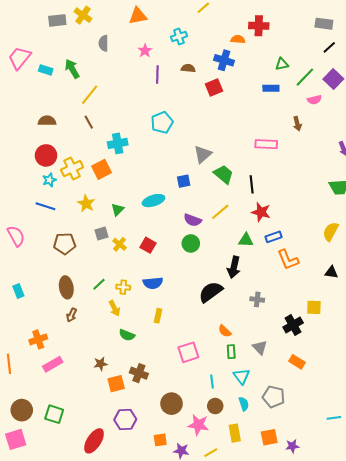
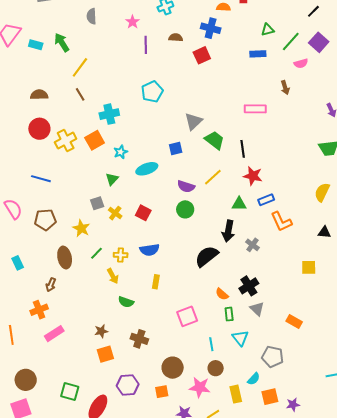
cyan star: (49, 180) -> (121, 152), moved
yellow star: (86, 204) -> (81, 228), moved
brown pentagon: (65, 244) -> (45, 220), moved
gray cross: (257, 299) -> (252, 245), moved, turned 32
brown arrow: (72, 315) -> (51, 285), moved
black cross: (293, 325) -> (249, 286), moved
orange square: (116, 384) -> (105, 354), moved
cyan semicircle: (244, 404) -> (254, 379), moved, turned 64
green square: (54, 414) -> (70, 391), moved
orange square: (160, 440) -> (162, 392), moved

